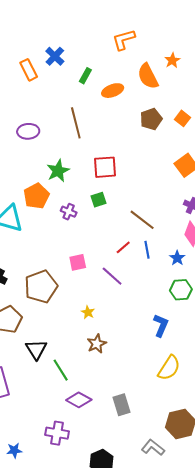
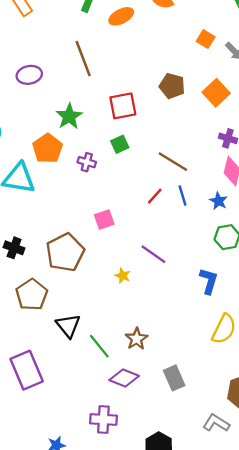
brown pentagon: (151, 119) -> (172, 86), moved, turned -30
purple line: (112, 276) -> (153, 254), moved
brown star: (97, 344) -> (137, 339), moved

